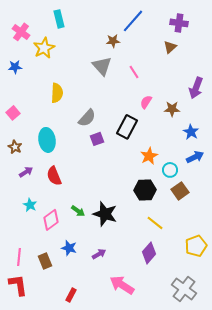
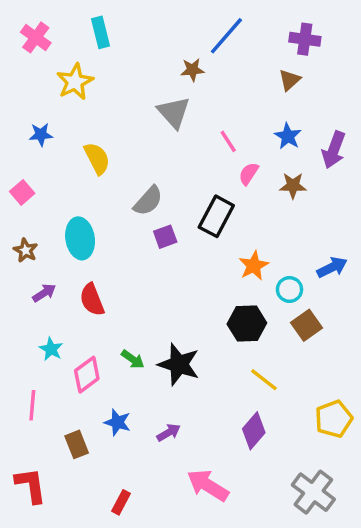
pink cross: (21, 32) -> (36, 37), moved
blue star: (15, 67) -> (41, 135), moved
pink line: (134, 72) -> (228, 141), moved
yellow semicircle: (57, 93) -> (97, 158), turned -30
blue star: (191, 132) -> (288, 136), moved
pink line: (19, 257) -> (32, 405), moved

